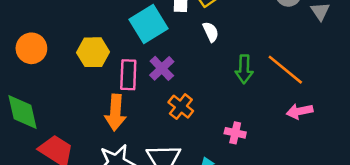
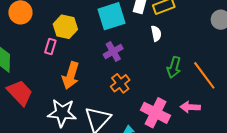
pink rectangle: (128, 75) -> (50, 46), moved, size x0.7
pink arrow: (300, 111) -> (190, 107), moved
pink cross: (235, 133) -> (155, 113), size x1.8

